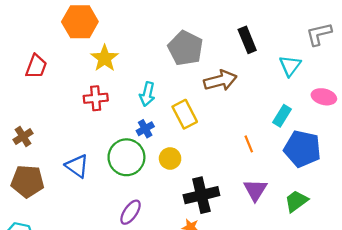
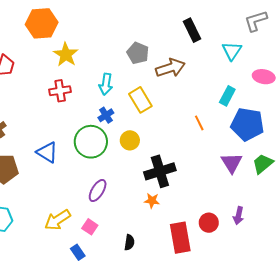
gray pentagon: (185, 48) -> (138, 53), moved, size x0.7
purple triangle: (255, 190) -> (232, 163), moved
green trapezoid: (296, 201) -> (263, 164), moved

